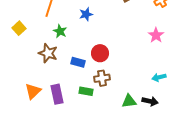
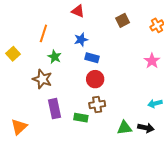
blue rectangle: (78, 62) -> (92, 58), moved
orange triangle: (33, 91) -> (19, 127), moved
purple rectangle: (57, 94) -> (55, 109), moved

